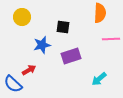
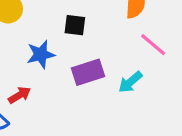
pink line: (111, 39) -> (153, 45), turned 42
cyan arrow: (99, 79) -> (130, 82), moved

